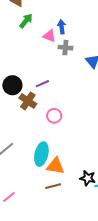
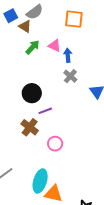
pink triangle: (49, 36) -> (55, 46), moved
gray cross: (65, 48) -> (70, 76), turned 32
black circle: (12, 85) -> (32, 93), moved

